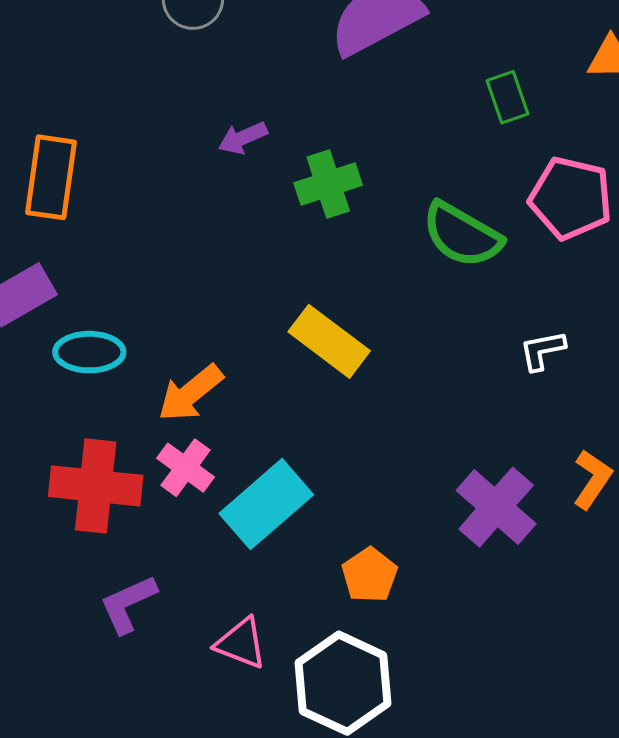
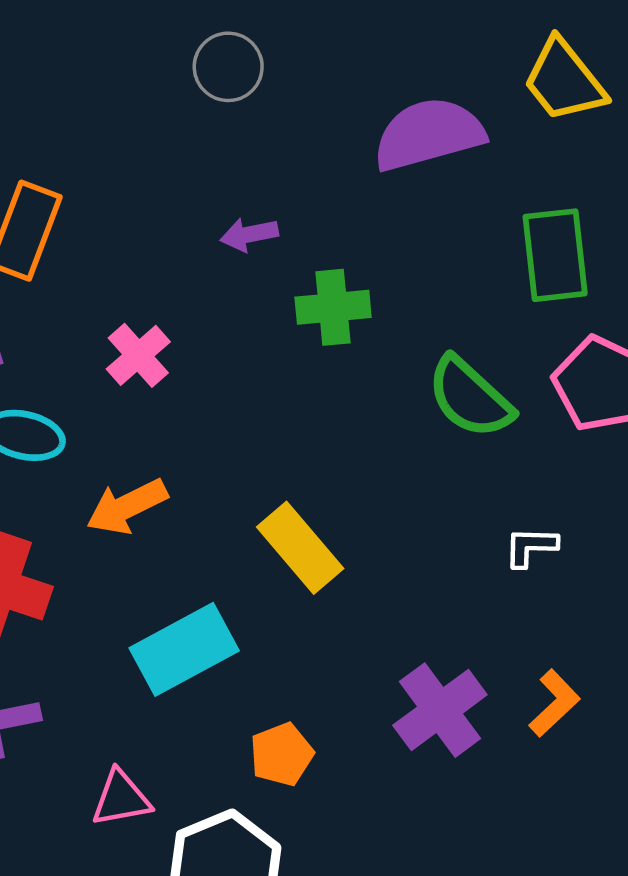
green rectangle: (508, 97) -> (555, 255), size x1.6
yellow rectangle: (329, 341) -> (300, 548), moved
pink cross: (186, 468) -> (138, 355), moved
pink triangle: (241, 643) -> (121, 798), turned -44

